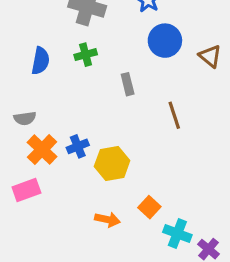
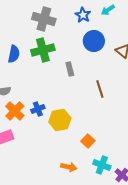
green cross: (86, 55) -> (43, 50), size x1.6
orange square: (149, 207) -> (88, 141), moved
orange arrow: (107, 220) -> (69, 167), moved

